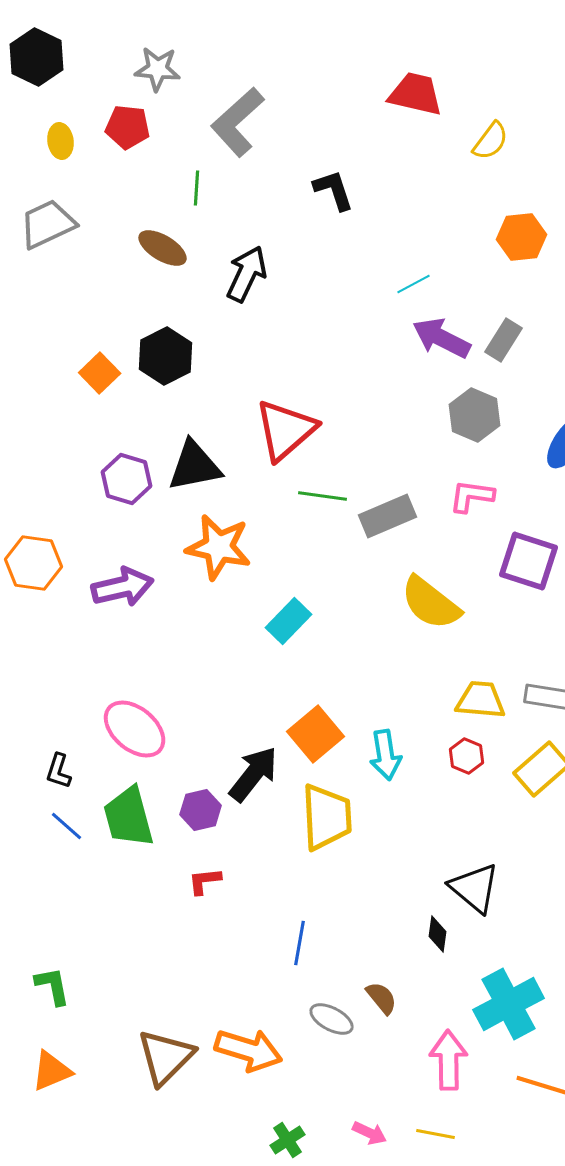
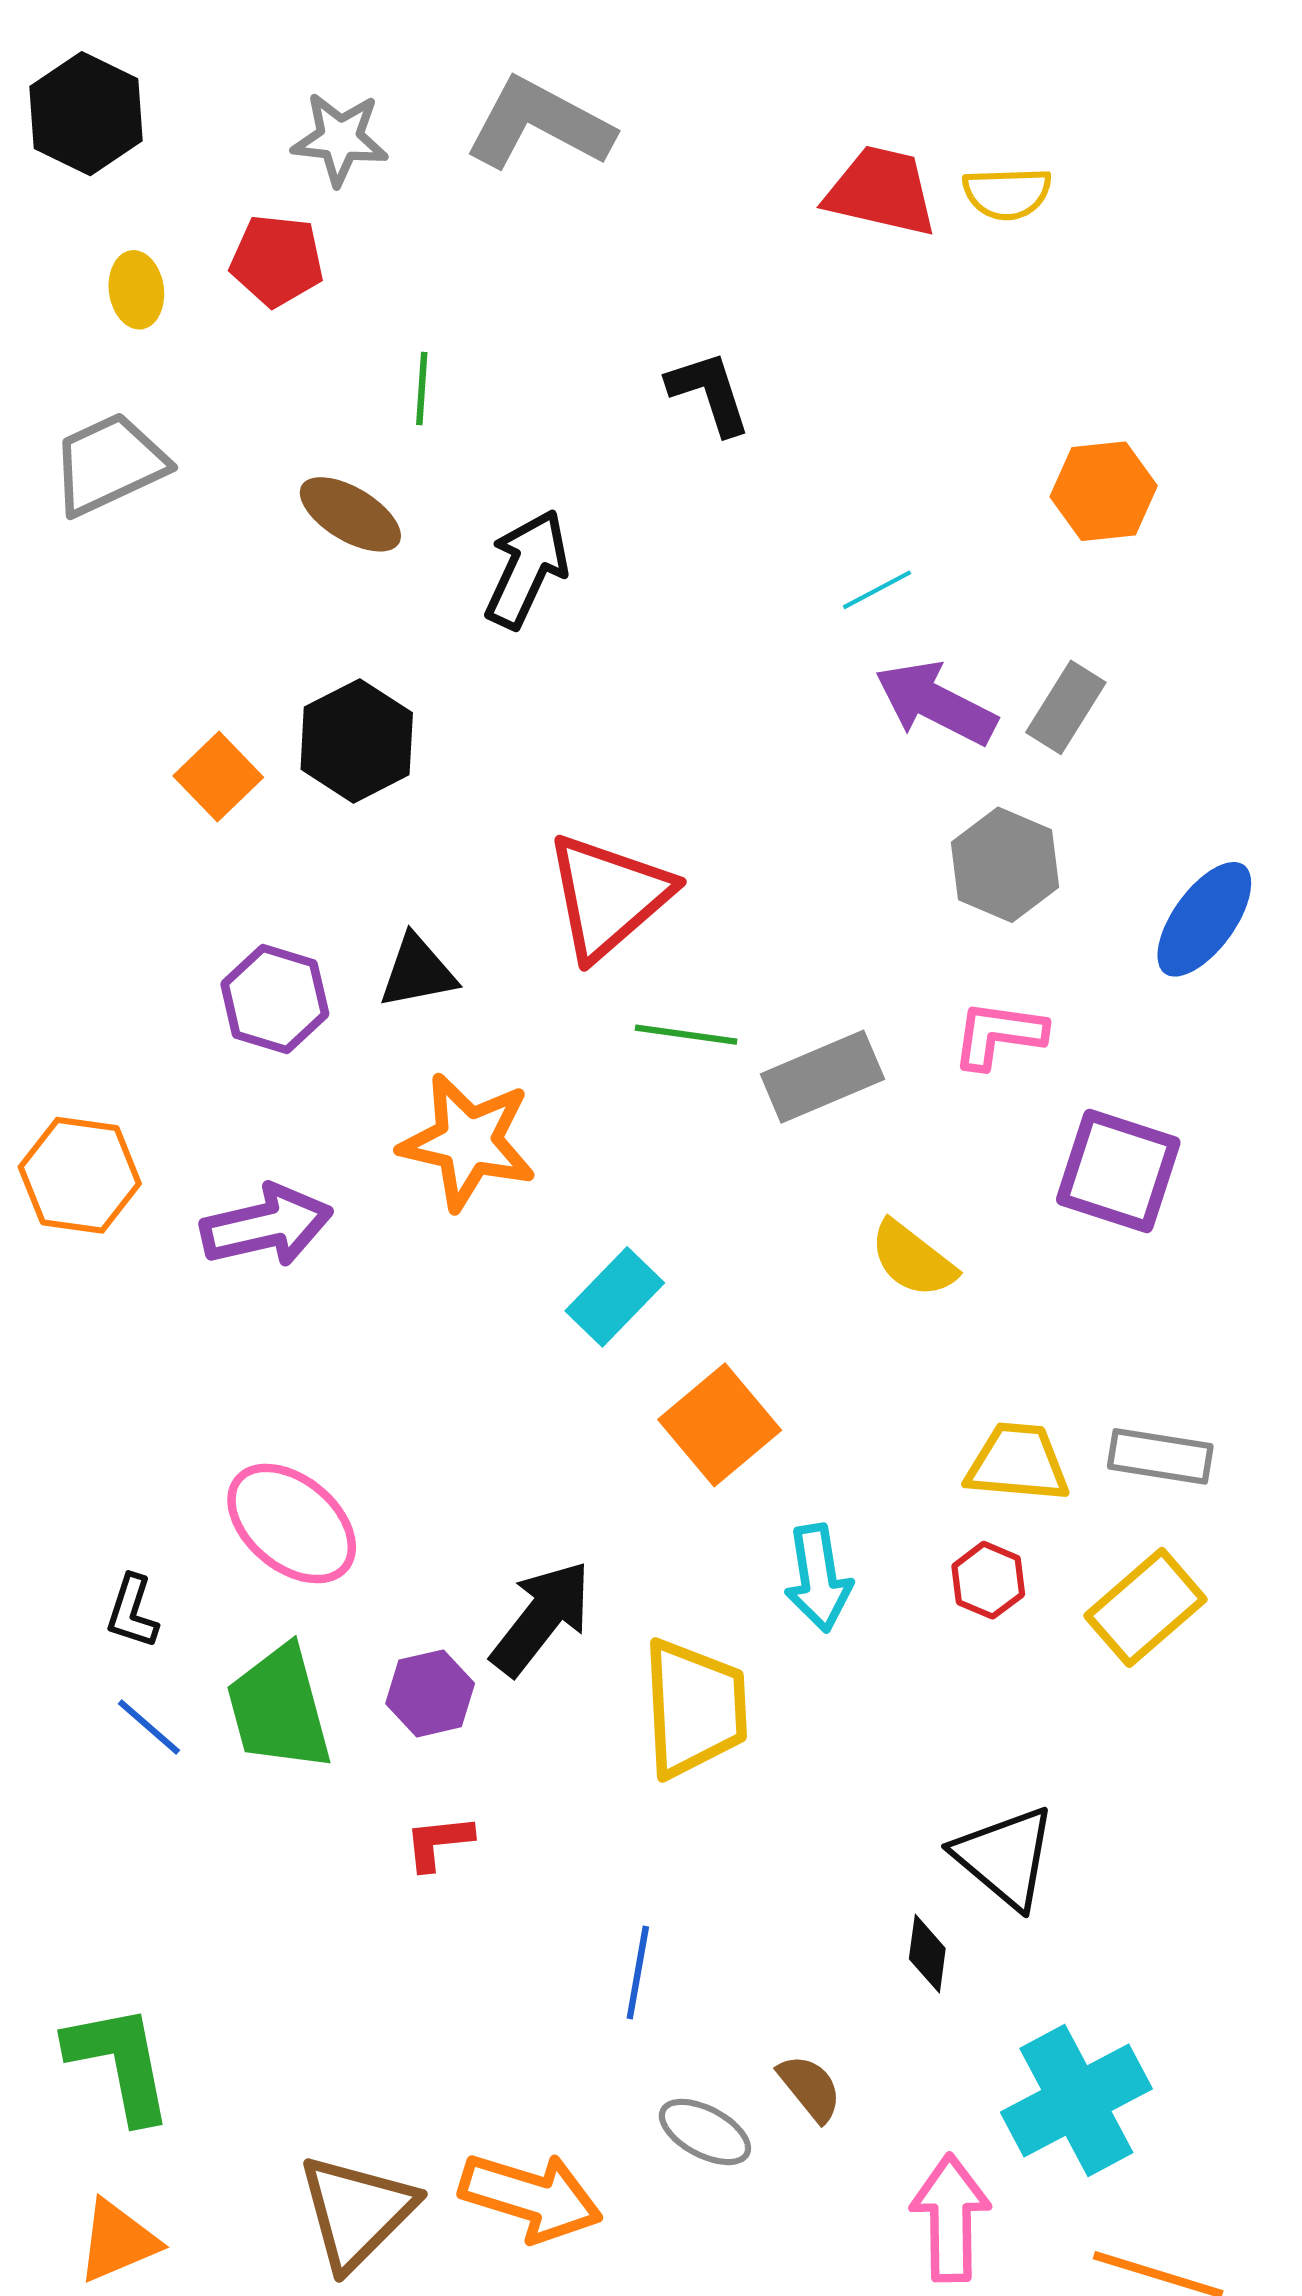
gray L-shape: (238, 122) -> (539, 124), moved, turned 70
yellow semicircle: (491, 141) -> (1007, 193), moved, turned 51
black triangle: (195, 466) -> (418, 972), size x0.7
yellow semicircle: (431, 603) -> (913, 1259), size x0.7
orange square: (316, 734) -> (720, 1425), moved
green L-shape: (53, 986) -> (120, 2063), size x1.5

